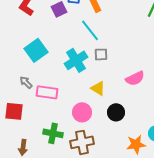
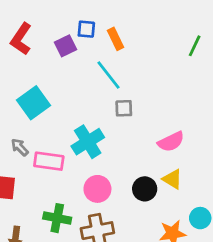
cyan cross: (76, 60) -> (88, 142), moved
yellow triangle: (98, 88) -> (172, 179), moved

